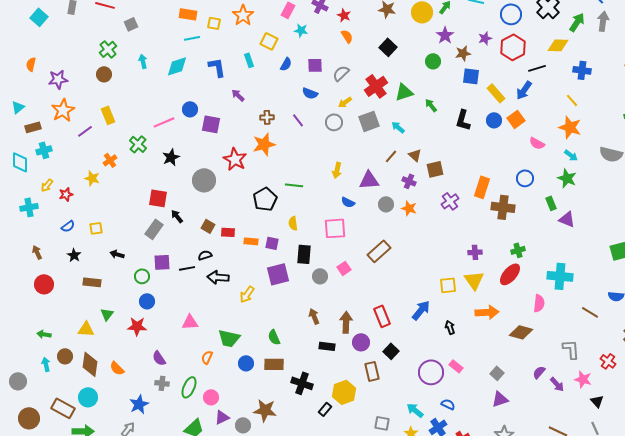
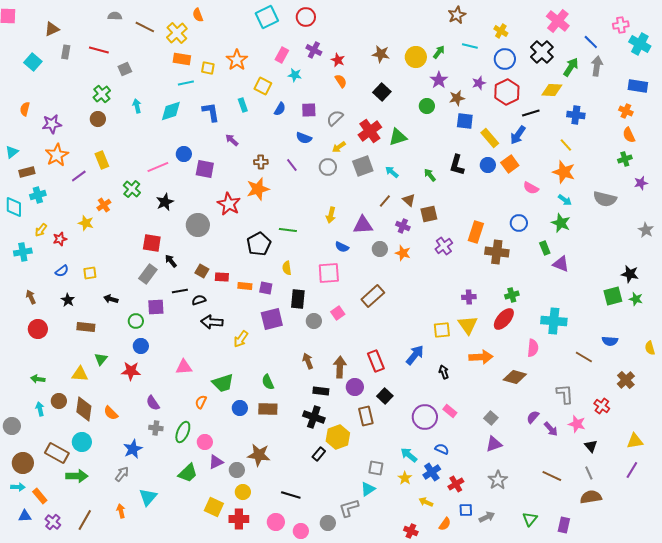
green arrow: (431, 105) -> (430, 175), moved
black line: (187, 268) -> (180, 291), moved
green trapezoid: (229, 338) -> (223, 383), turned -30
black cross: (302, 383) -> (314, 417), moved

